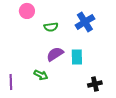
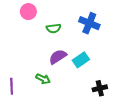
blue cross: (85, 22) -> (89, 23), turned -36
cyan rectangle: (77, 57) -> (81, 60), turned 56

